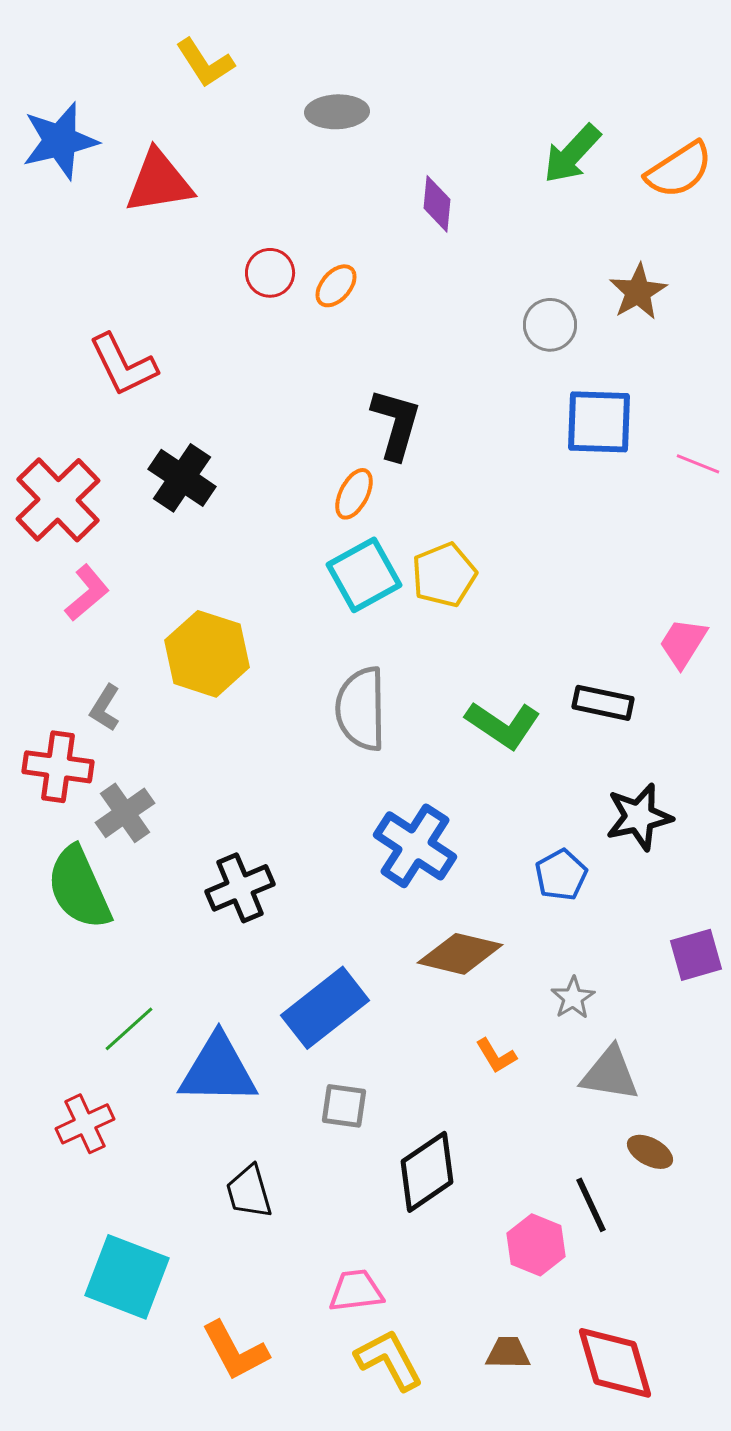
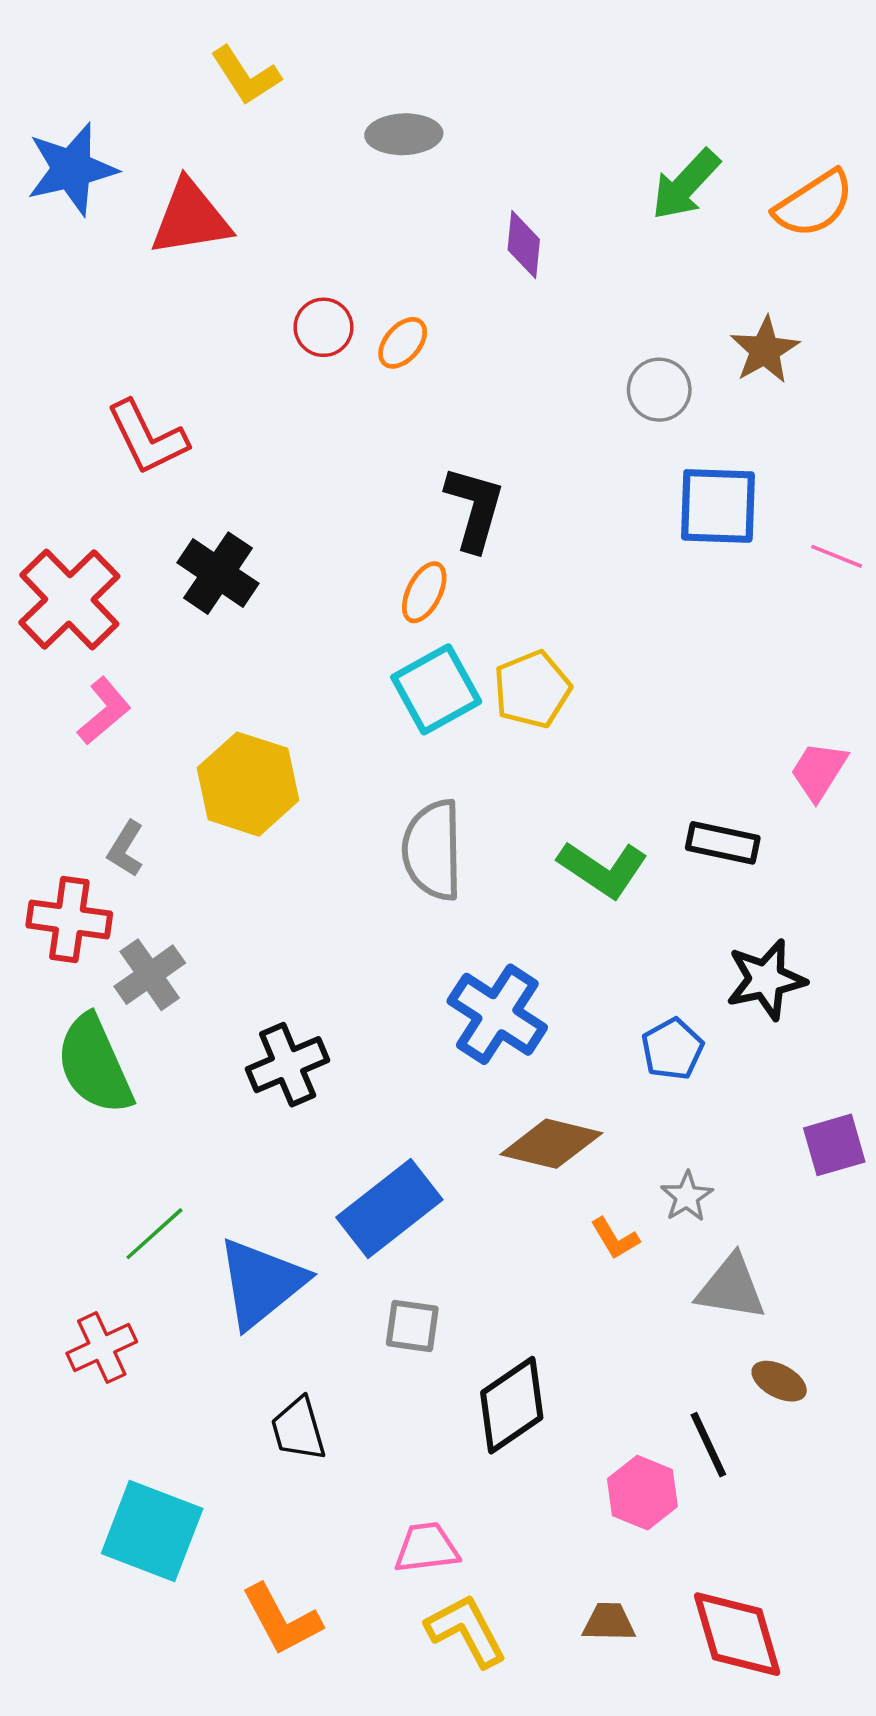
orange L-shape: (496, 1056) -> (615, 1238), moved
blue triangle: (218, 1070) -> (261, 1283), turned -40

